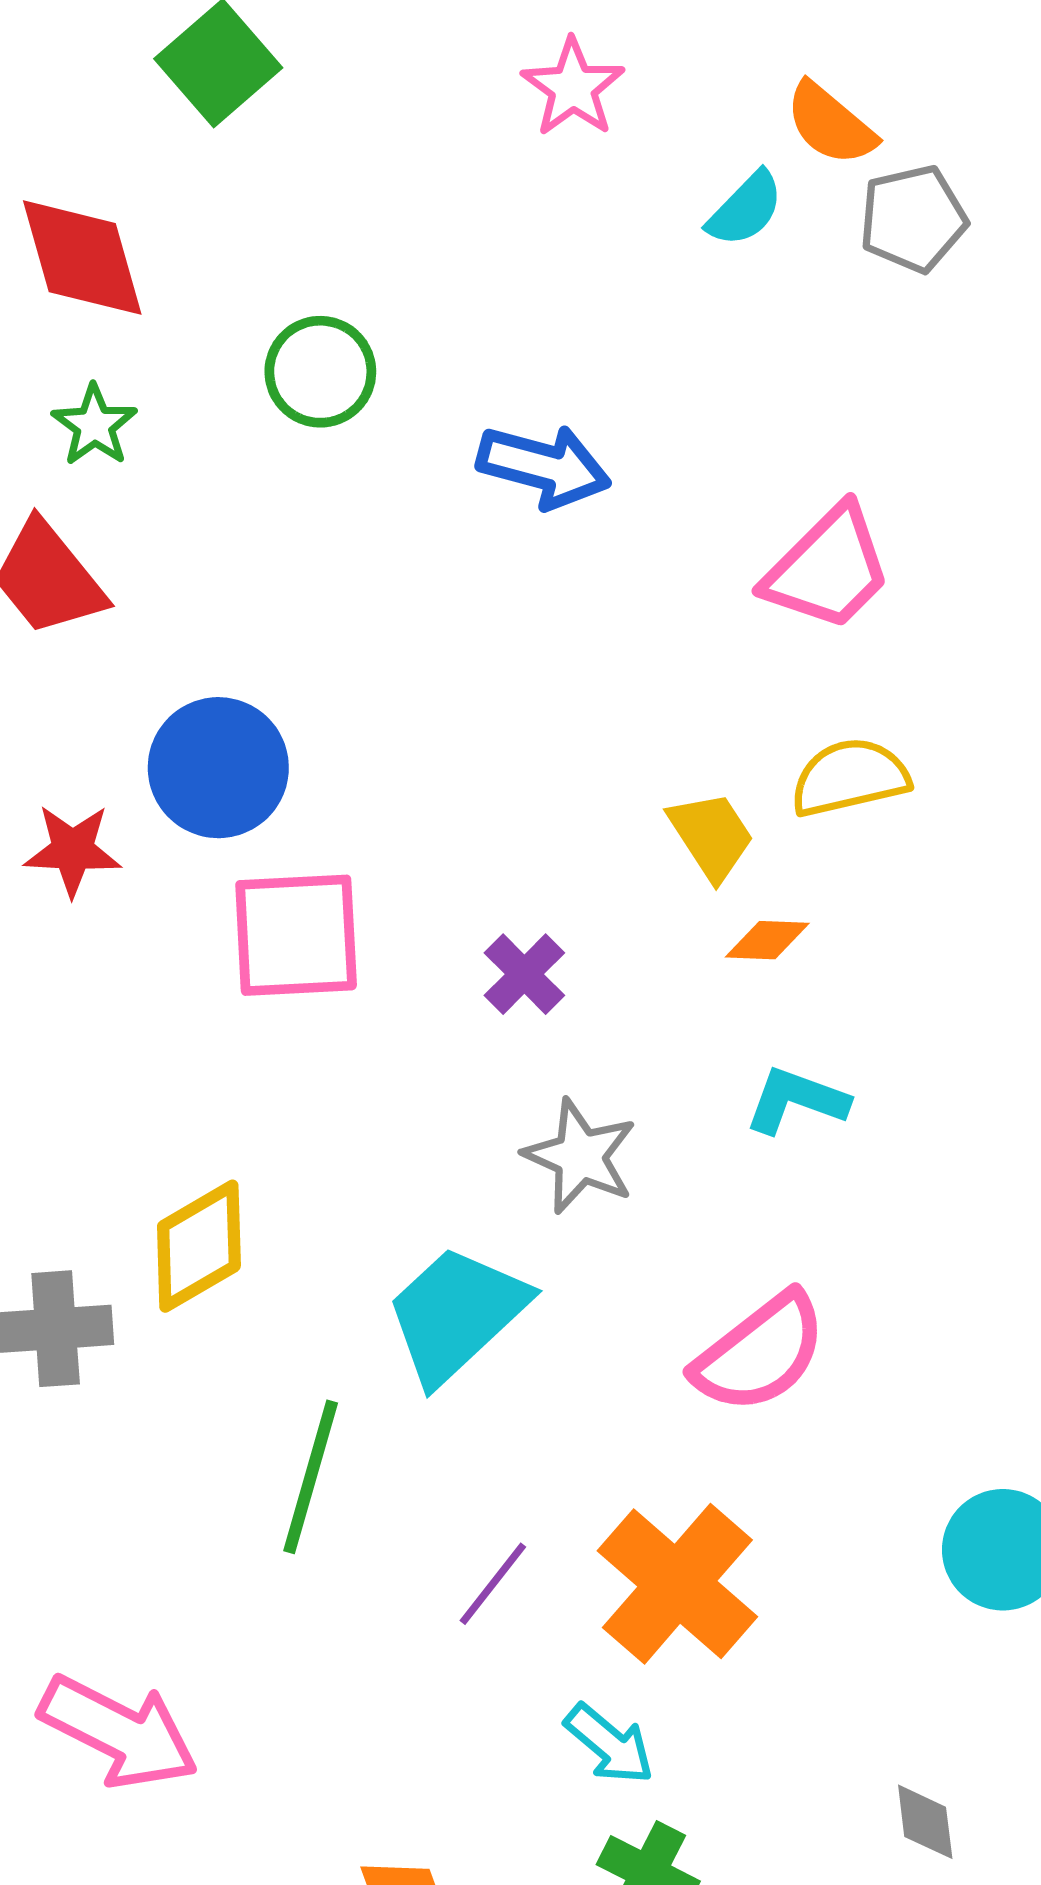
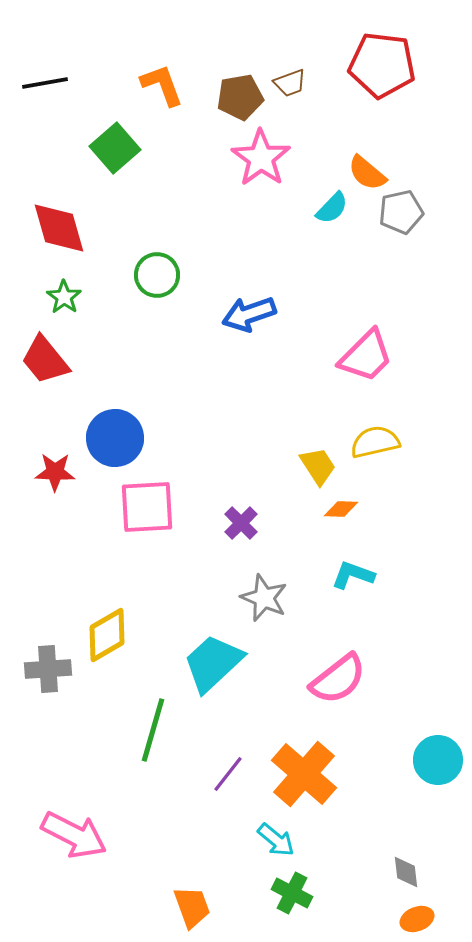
pink star: (573, 88) -> (261, 158), size x1.4
blue arrow: (544, 466) -> (249, 314), turned 146

